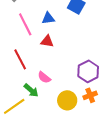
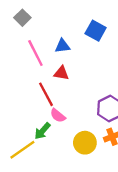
red line: (20, 59) -> (46, 94), moved
green arrow: (31, 90) -> (42, 131), turned 91

